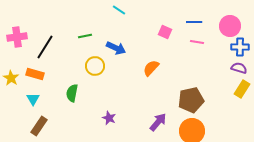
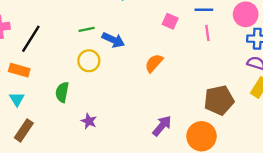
green line: (85, 36) -> (87, 29), moved
pink line: (197, 42) -> (207, 33), turned 72
brown pentagon: (191, 100) -> (219, 100), moved
purple star: (109, 118) -> (89, 121), moved

